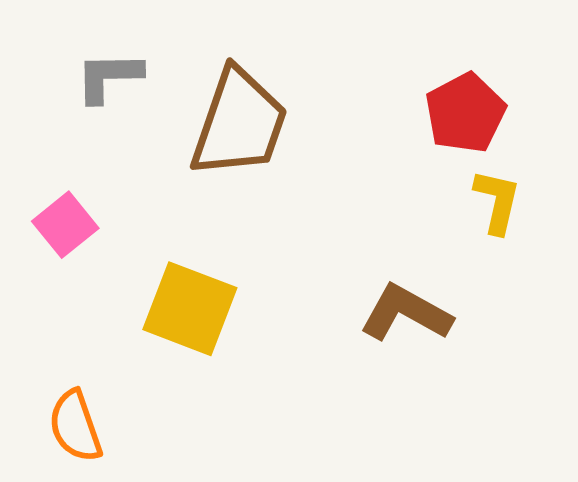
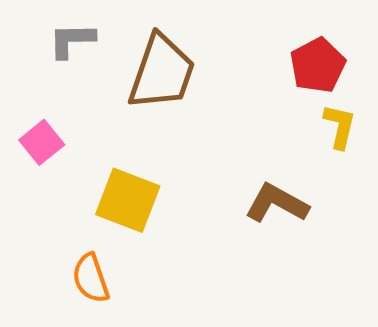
orange semicircle: (75, 426) -> (91, 278), moved

